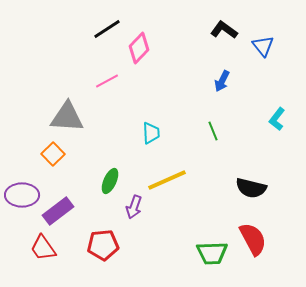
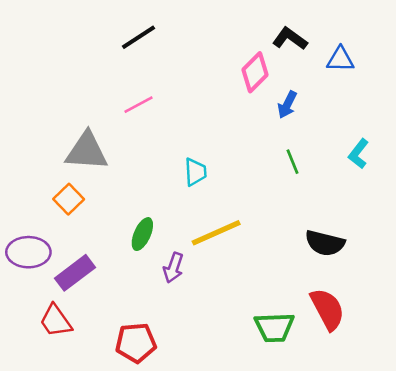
blue triangle: (263, 46) -> (340, 59), turned -50
pink diamond: (139, 48) -> (255, 72), moved
green line: (213, 131) -> (292, 162), moved
red pentagon: (103, 245) -> (136, 343), moved

